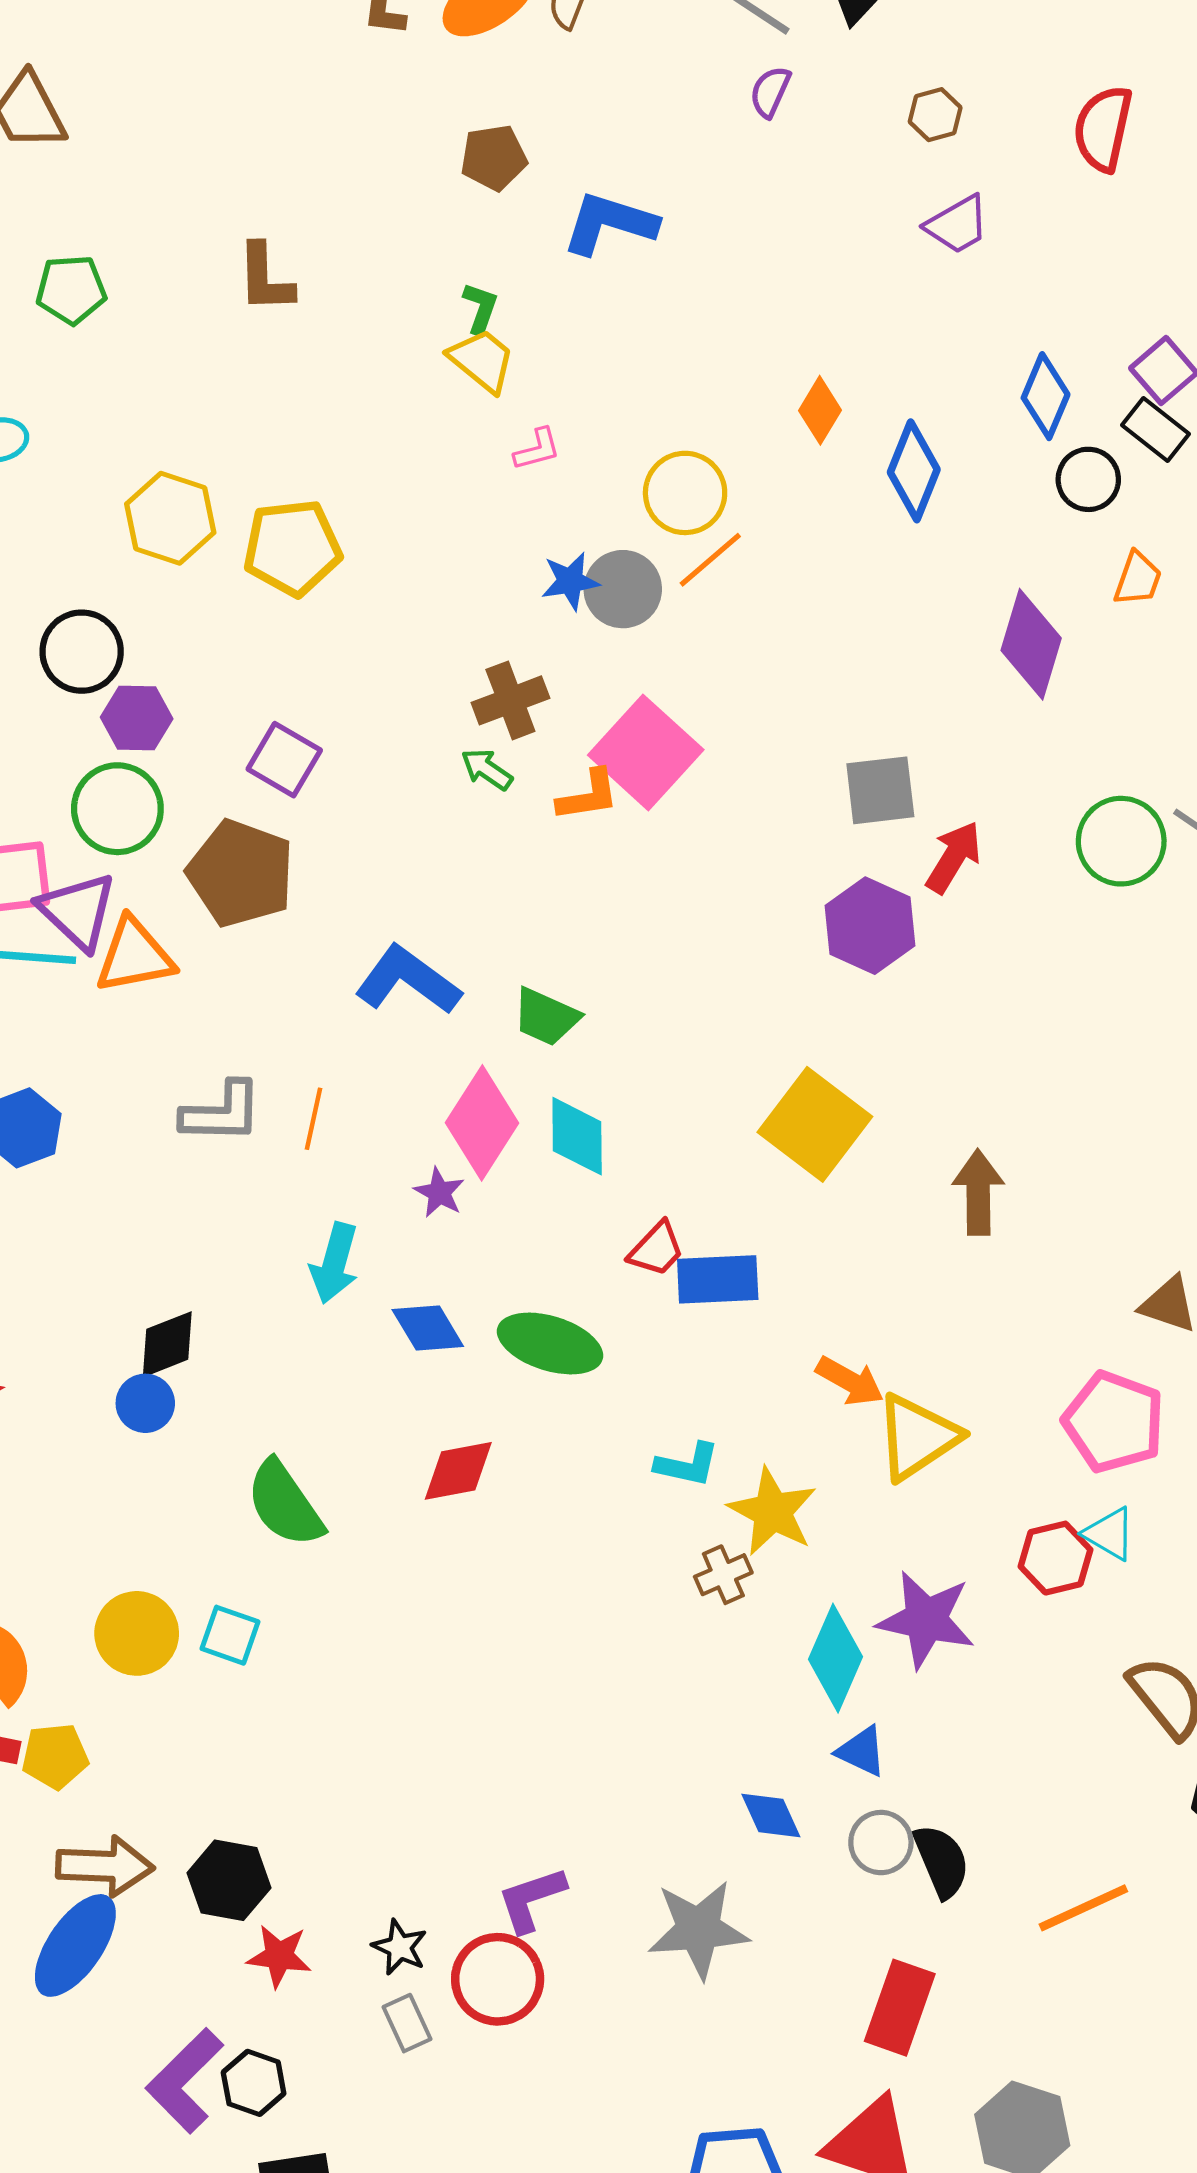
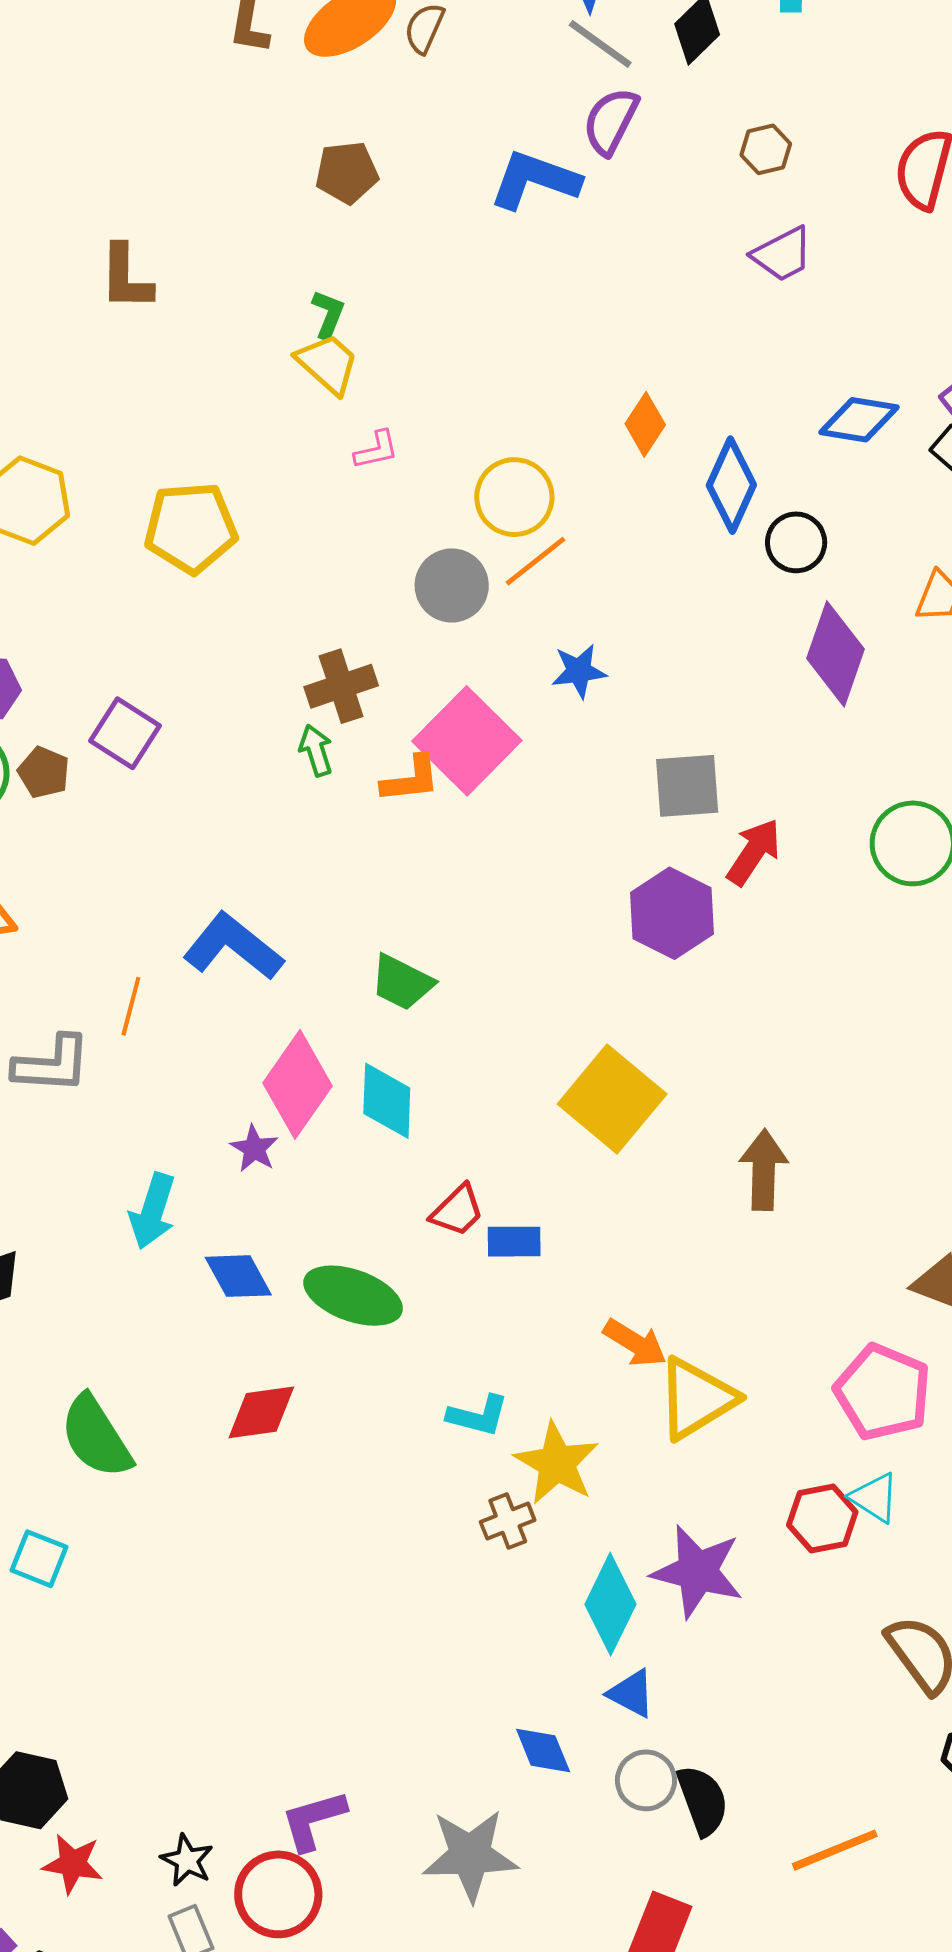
purple semicircle: (770, 92) -> (611, 121), size x1.4
blue L-shape: (610, 223) -> (535, 180), moved
blue diamond: (1046, 396) -> (859, 420), turned 74
black circle: (1088, 479) -> (796, 542), moved
yellow pentagon: (292, 548) -> (191, 528), moved
blue star: (570, 581) -> (579, 671), moved
green arrow: (487, 769) -> (316, 750), turned 36
brown pentagon: (241, 873) -> (44, 772), moved, size x0.5
green trapezoid: (546, 1017) -> (402, 982), moved
orange line: (313, 1119) -> (131, 1006), moved
blue rectangle: (718, 1279) -> (514, 1242), size x0.7

